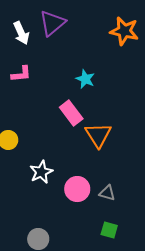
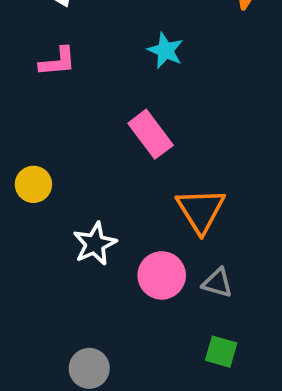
cyan star: (85, 79) -> (165, 51), moved
orange triangle: (98, 135) -> (201, 210), moved

